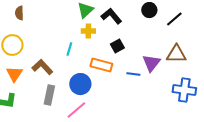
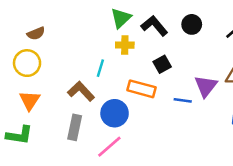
black circle: (149, 10) -> (192, 24), moved
brown semicircle: (19, 13) -> (36, 33), moved, turned -112
brown L-shape: (42, 67) -> (81, 91), moved

